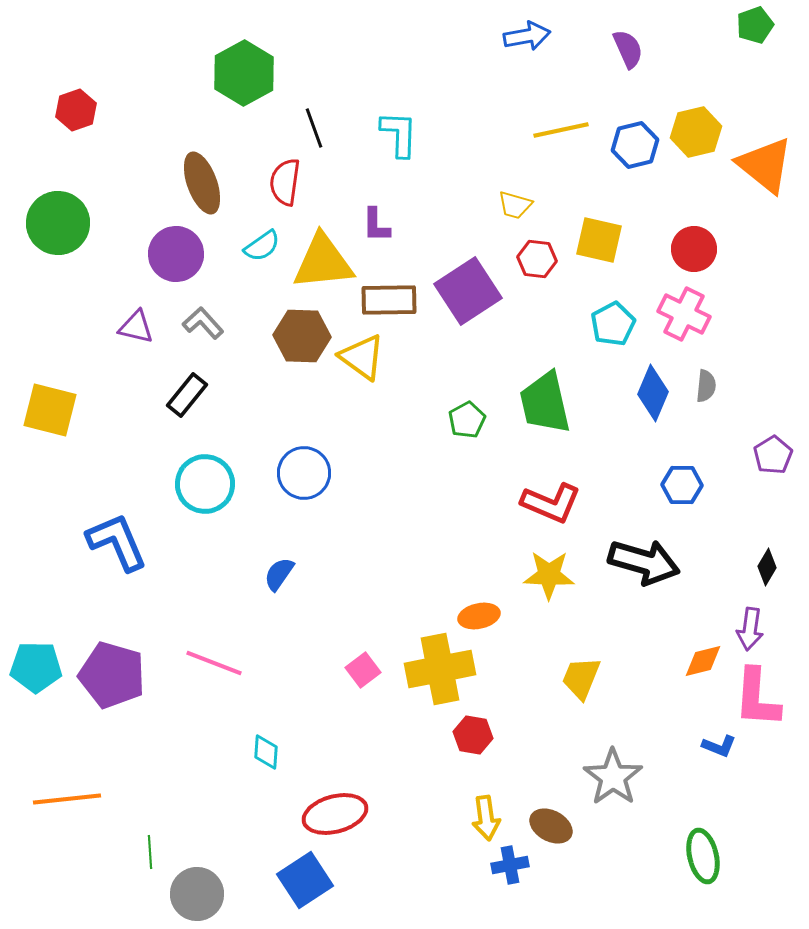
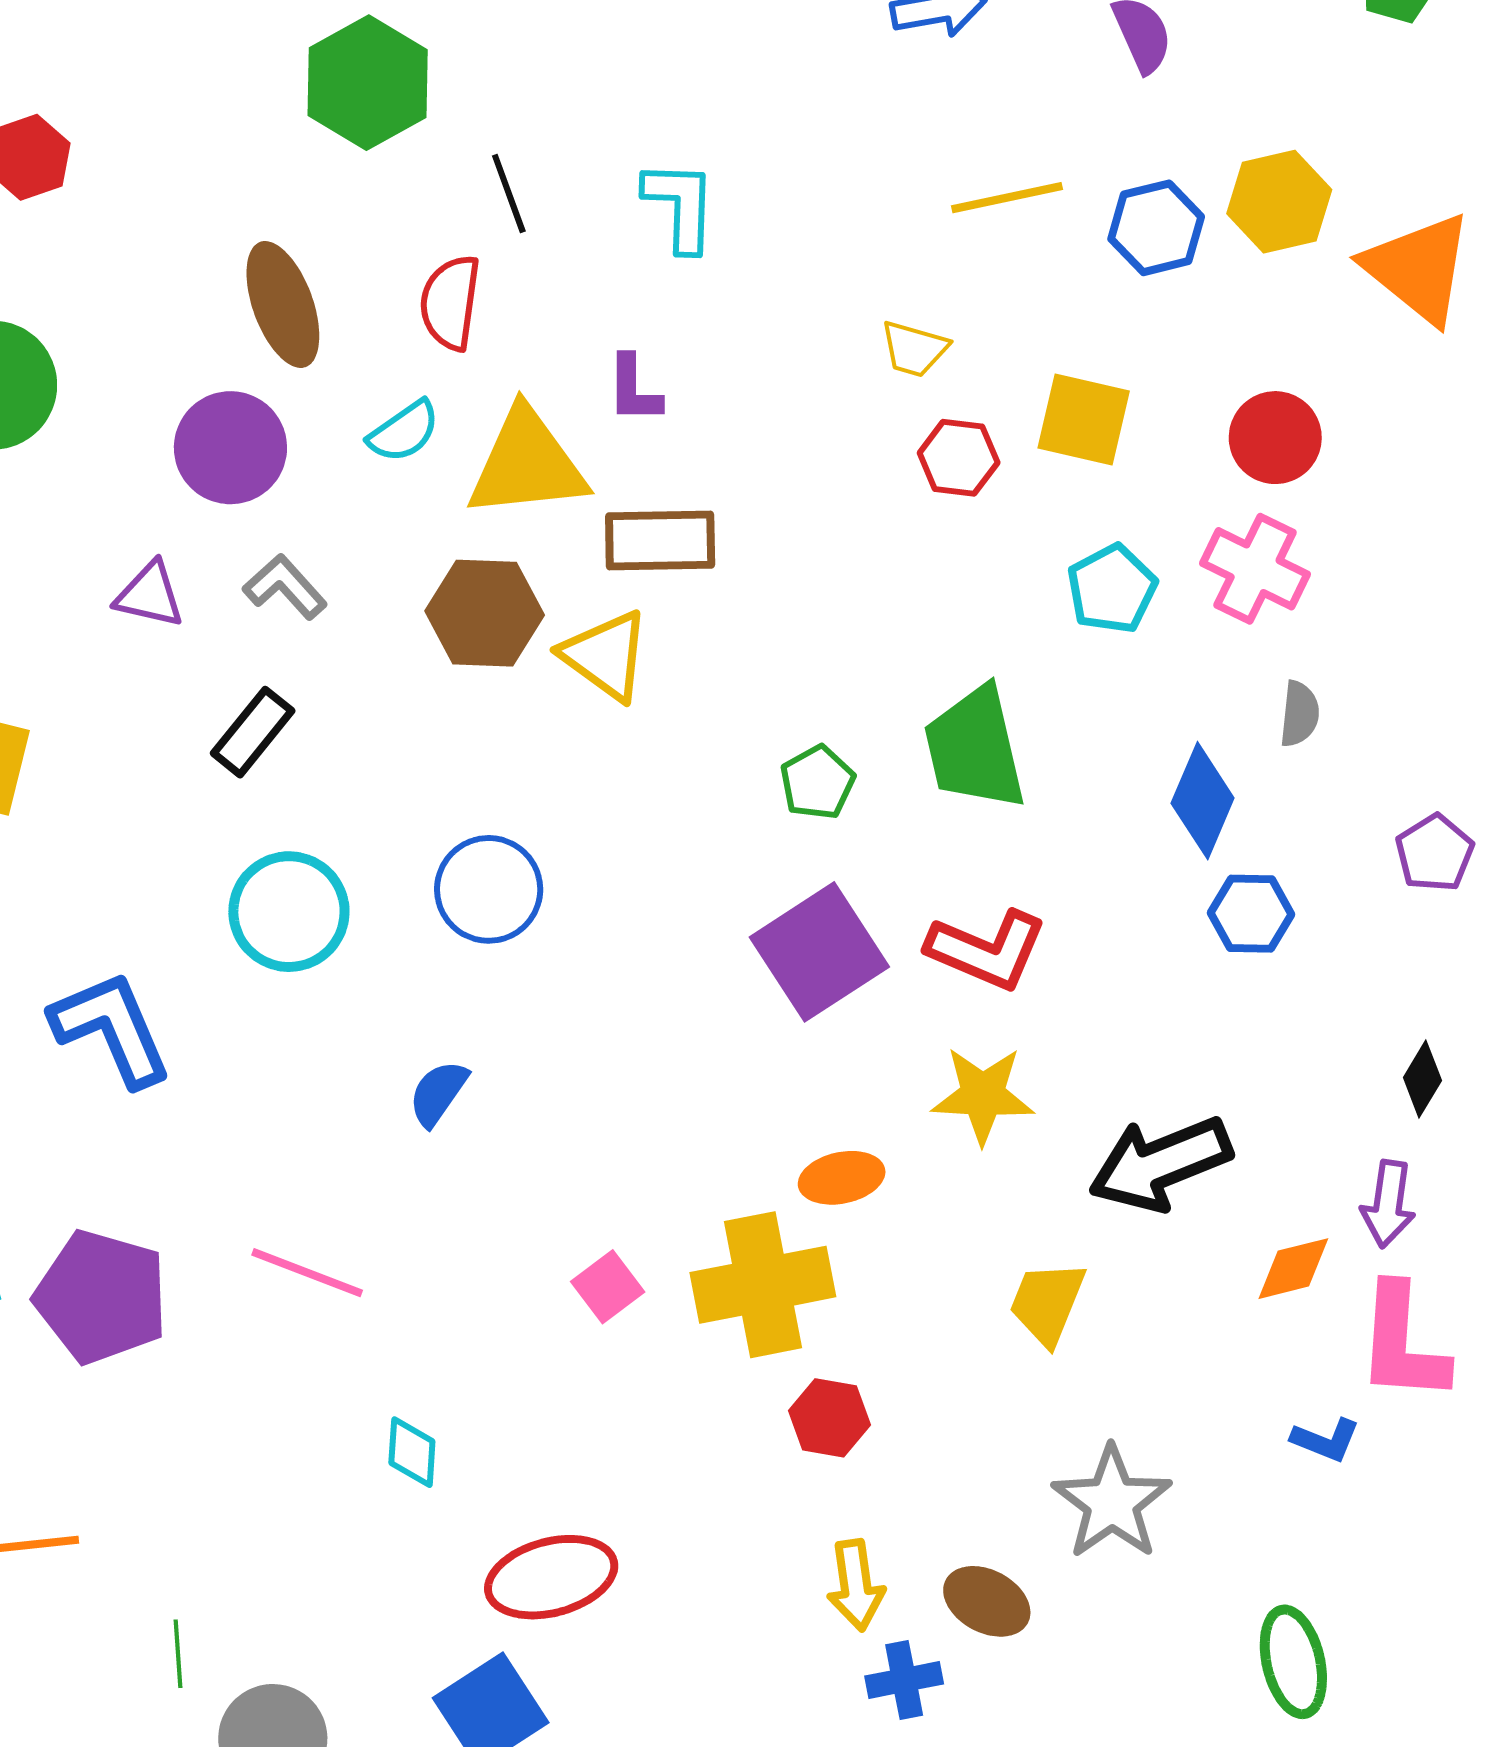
purple square: (468, 291) -> (819, 952), moved
blue diamond: (653, 393) -> (1203, 801), moved
black arrow: (644, 562) -> (1160, 1164), moved, turned 142

